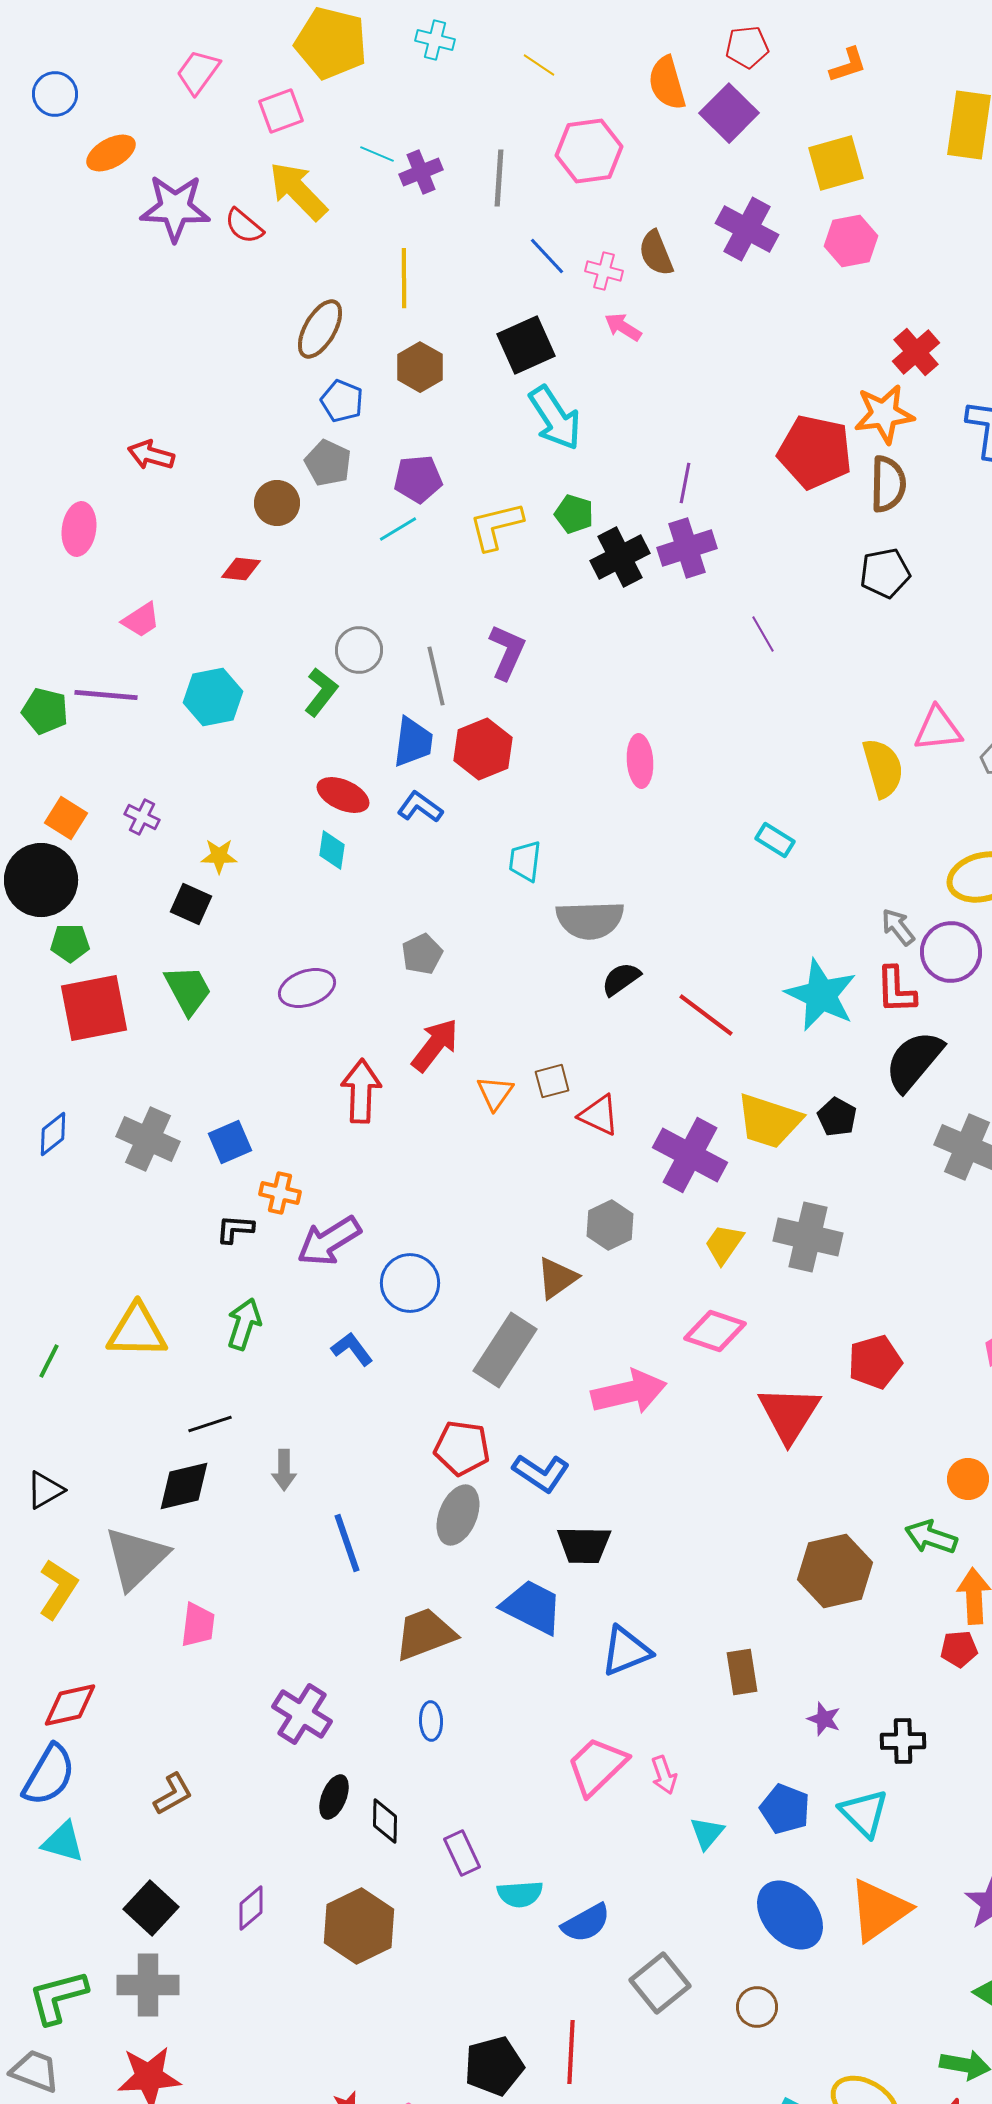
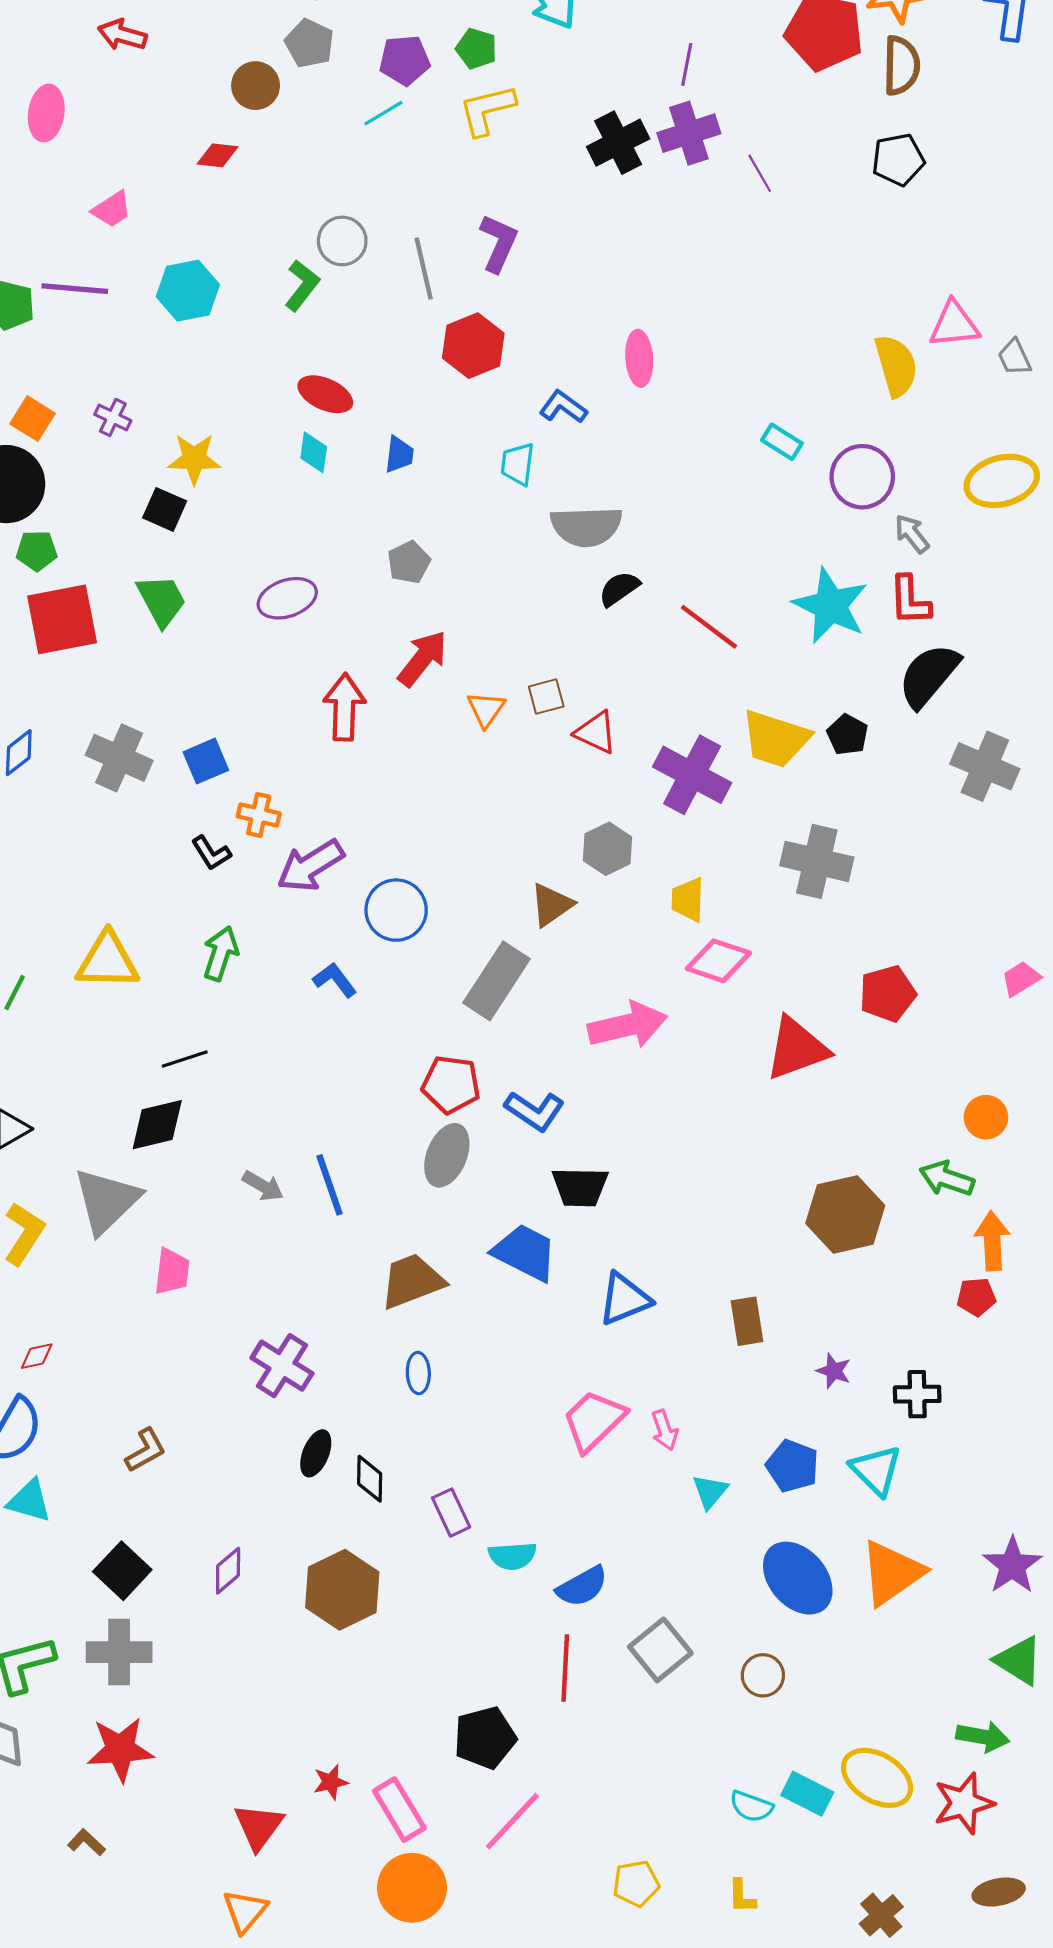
green pentagon: (574, 514) -> (476, 49), moved
purple line: (763, 634) -> (760, 173), moved
blue trapezoid: (413, 742) -> (399, 454), moved, size x0.7
blue L-shape: (420, 807) -> (563, 407), moved
yellow star: (219, 856) -> (194, 459), size x1.4
purple circle: (951, 952) -> (862, 477), moved
black L-shape: (235, 1229) -> (211, 853), turned -126
yellow trapezoid: (724, 1244) -> (688, 899), moved, turned -33
red triangle: (789, 1414) -> (797, 1049), turned 38
gray arrow: (284, 1470) -> (263, 1186), moved, turned -60
red diamond: (70, 1705) -> (37, 1356), size x0.6
red line: (571, 2052) -> (565, 1668), moved

